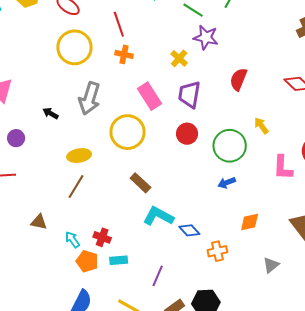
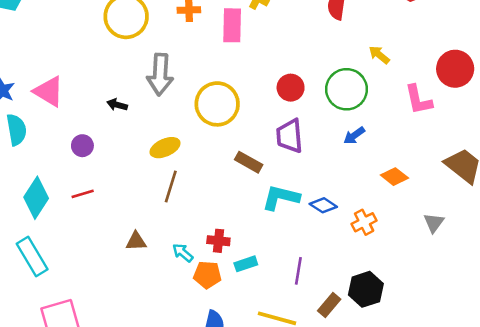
purple trapezoid: (189, 95) -> (290, 136), moved
pink rectangle: (150, 96) -> (232, 25), moved, turned 48
orange diamond: (250, 222) -> (394, 177), turned 65

